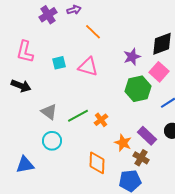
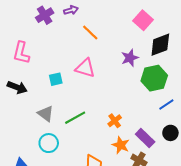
cyan square: (59, 63) -> (56, 79), moved
pink square: (159, 72) -> (143, 20), moved
green hexagon: (138, 89) -> (154, 78), moved
orange cross: (101, 120) -> (115, 121), moved

